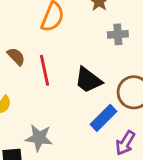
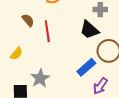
black trapezoid: (88, 80) -> (89, 30), moved
gray star: (39, 138) -> (40, 78), turned 30

